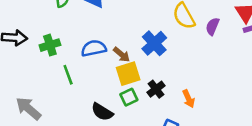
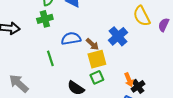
green cross: (50, 45) -> (45, 19), moved
black cross: (156, 89) -> (138, 86), moved
orange arrow: (188, 99) -> (129, 80), moved

